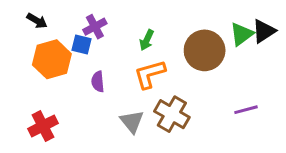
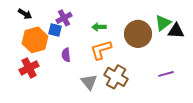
black triangle: (264, 31) -> (176, 31), moved, turned 36
green arrow: (147, 40) -> (99, 27), turned 64
red cross: (43, 126) -> (29, 68), moved

